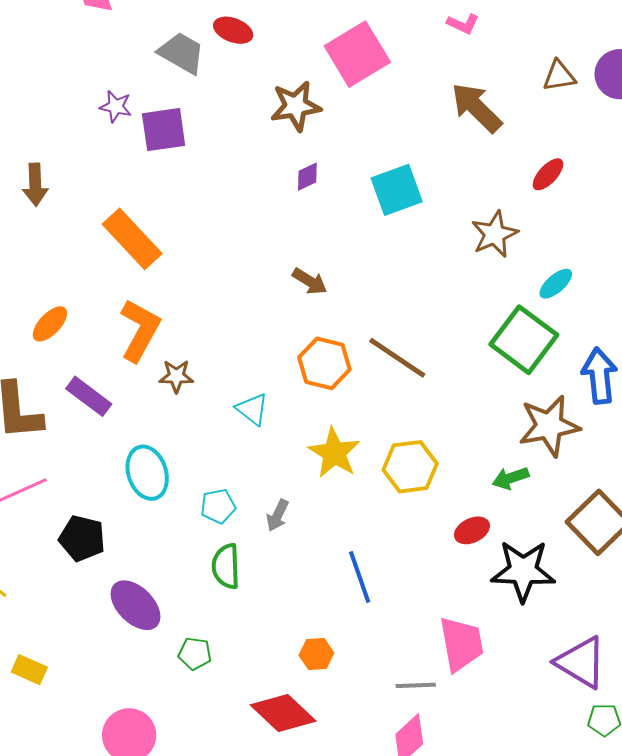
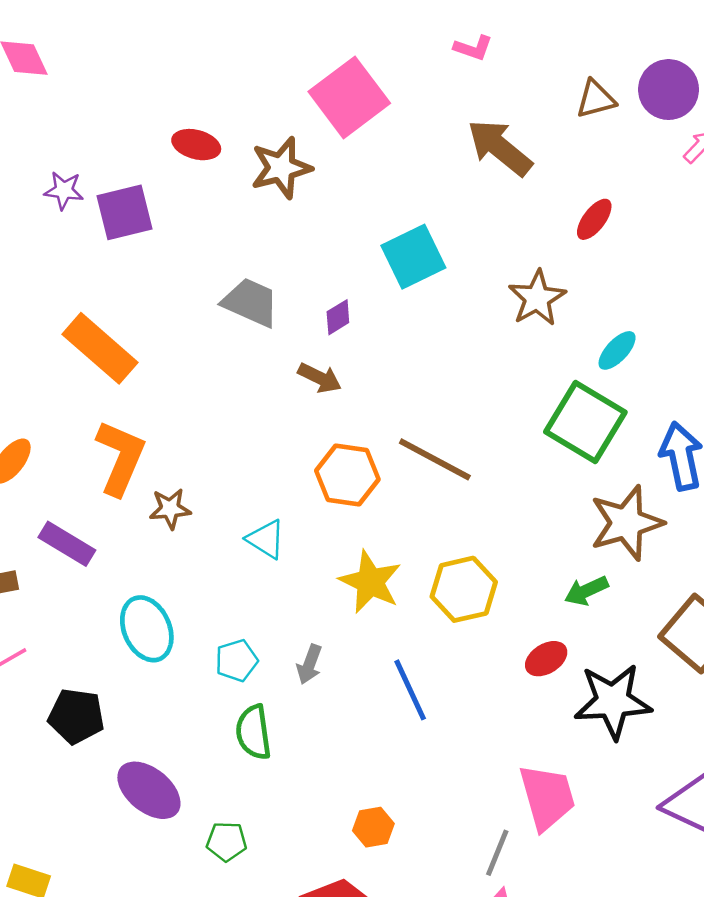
red ellipse: (233, 30) -> (196, 145), moved
gray trapezoid: (182, 53) -> (251, 302), moved
purple diamond: (307, 177) -> (338, 317), moved
blue line: (360, 577) -> (410, 690), moved
gray line: (416, 685) -> (497, 853), turned -60

